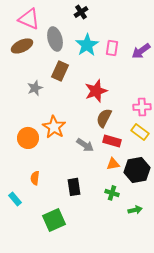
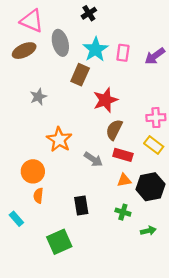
brown rectangle: (60, 71) -> (80, 75), moved
orange circle: (28, 138) -> (33, 171), moved

